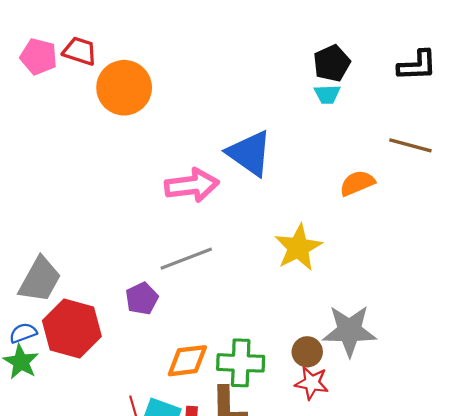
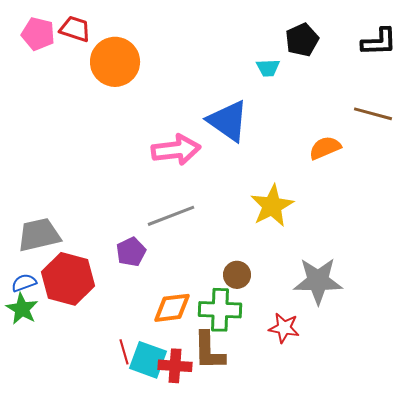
cyan trapezoid: (327, 94) -> (268, 68), moved
gray trapezoid: (40, 280) -> (39, 235), turned -132
brown circle: (307, 352) -> (237, 275), moved

